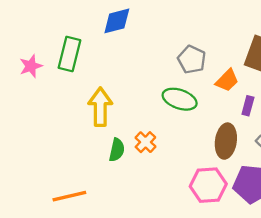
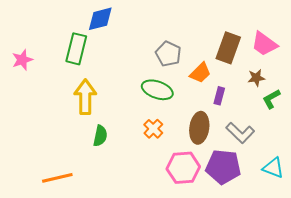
green rectangle: (69, 54) -> (76, 49), moved
orange cross: (145, 142) -> (153, 129), moved

